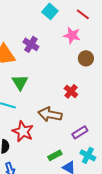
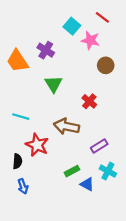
cyan square: (50, 11) -> (72, 26), moved
green triangle: (20, 82) -> (53, 84), moved

